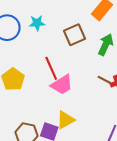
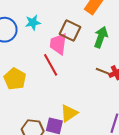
brown square: (74, 35) -> (70, 31), turned -35
pink trapezoid: (62, 85) -> (58, 44), moved, turned 135

